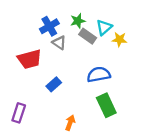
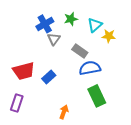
gray rectangle: (88, 36) -> (80, 51), moved
gray triangle: (59, 43) -> (54, 39), turned 32
red trapezoid: (30, 59) -> (24, 71), moved

